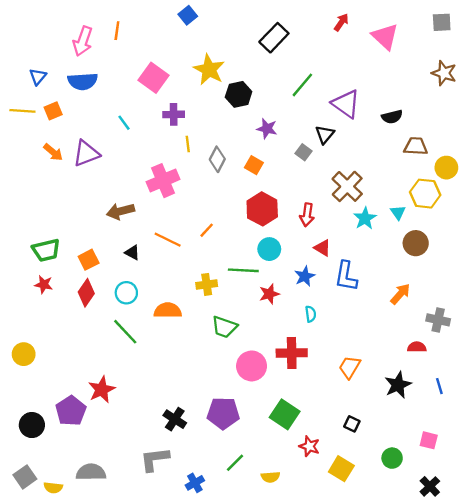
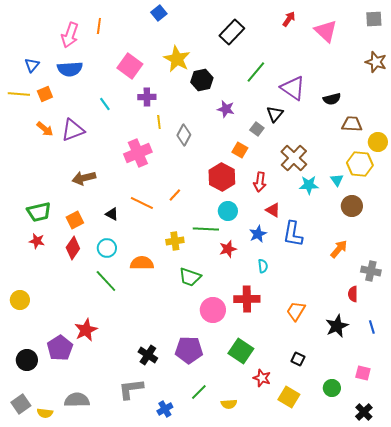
orange square: (254, 165) -> (240, 150), moved
brown arrow: (120, 211) -> (84, 178), moved
cyan star: (365, 218) -> (309, 185), turned 30
red semicircle: (417, 347) -> (353, 294), turned -91

